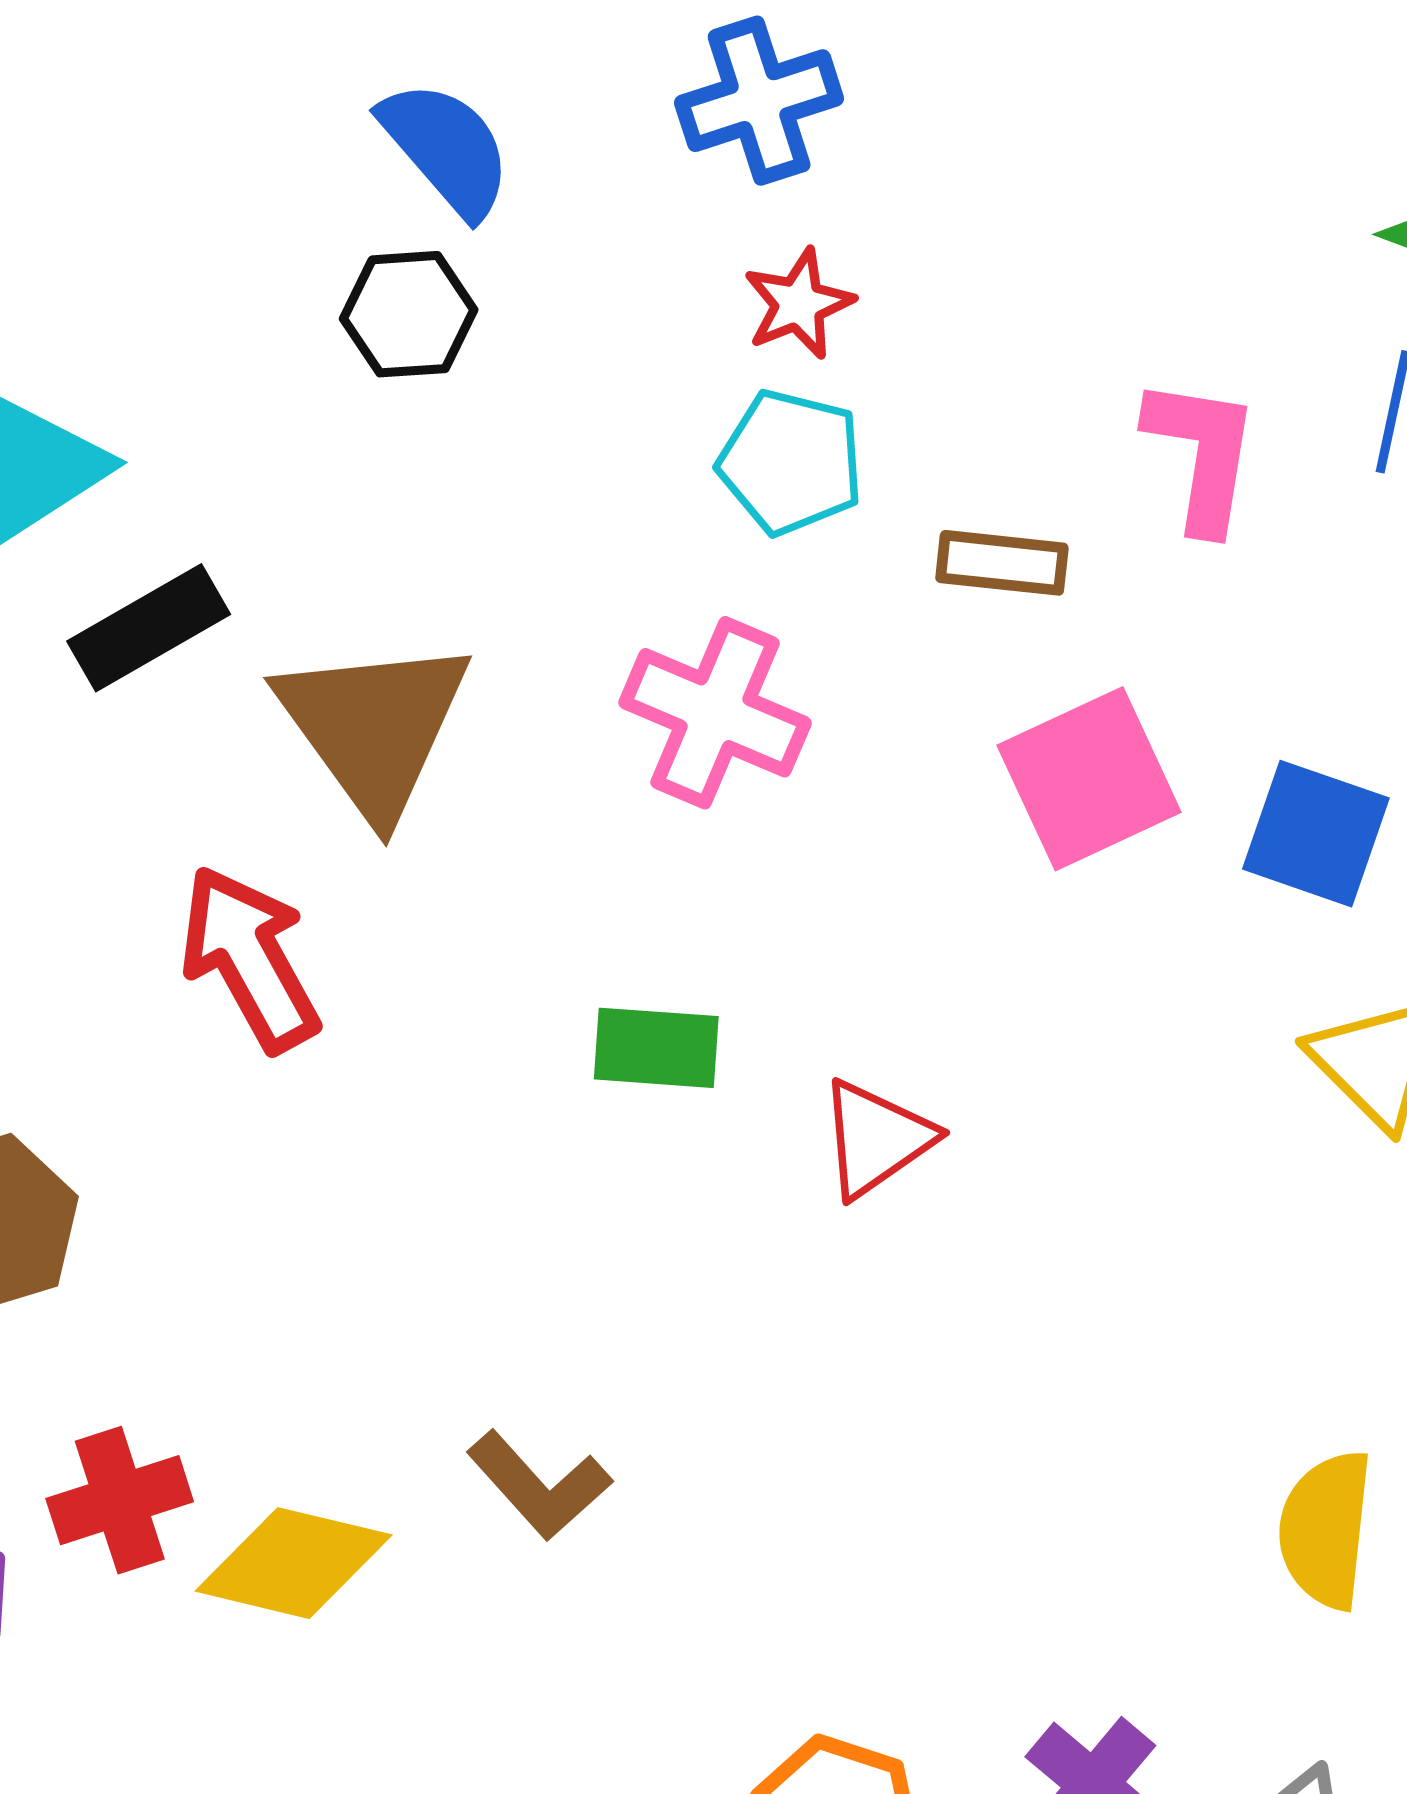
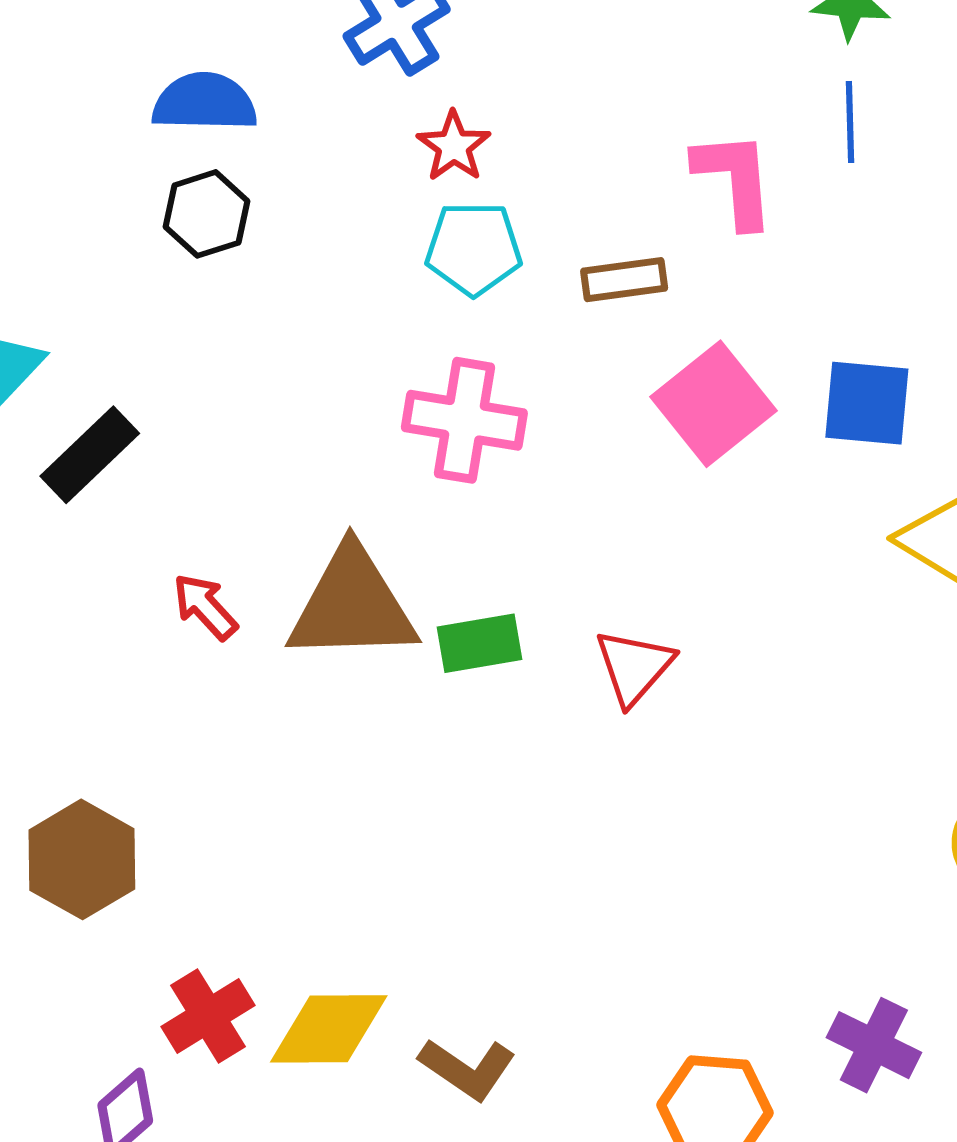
blue semicircle: (446, 148) -> (205, 102), turned -34
brown triangle: (374, 727) -> (352, 605), moved, turned -42
red arrow: (250, 958) -> (205, 607), moved, size x0.6
brown L-shape: (539, 1485) -> (467, 1069), moved

